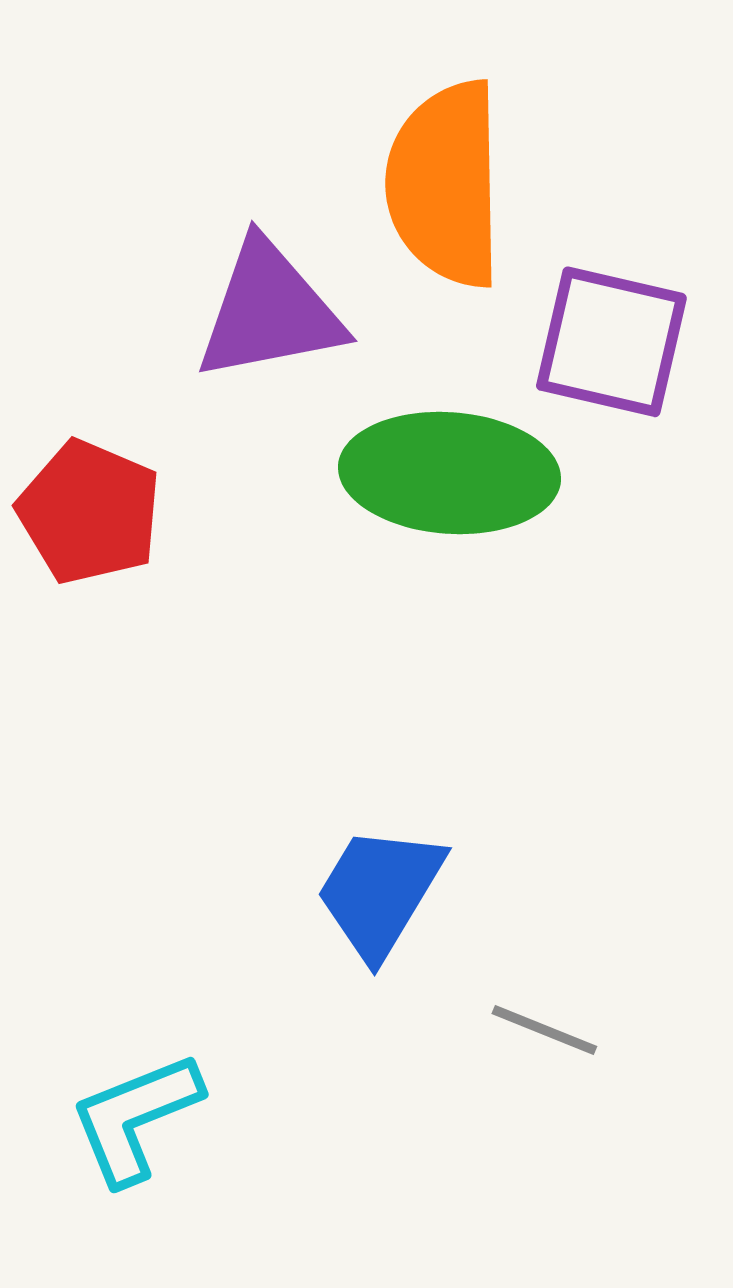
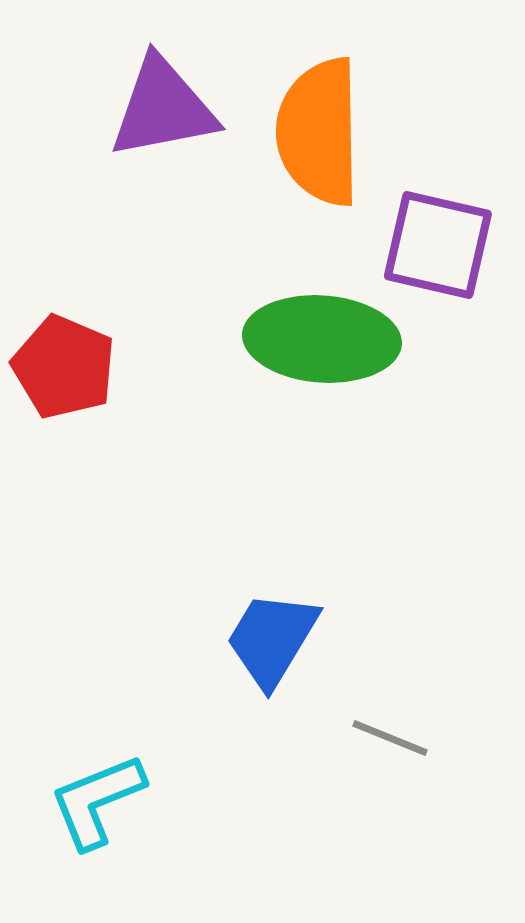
purple triangle: (269, 311) -> (163, 108), moved

